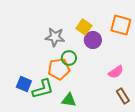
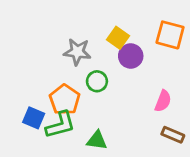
orange pentagon: (59, 69) -> (65, 100), moved, turned -30
pink semicircle: (116, 72) -> (163, 101), turned -35
brown rectangle: (123, 96) -> (173, 135), turned -35

